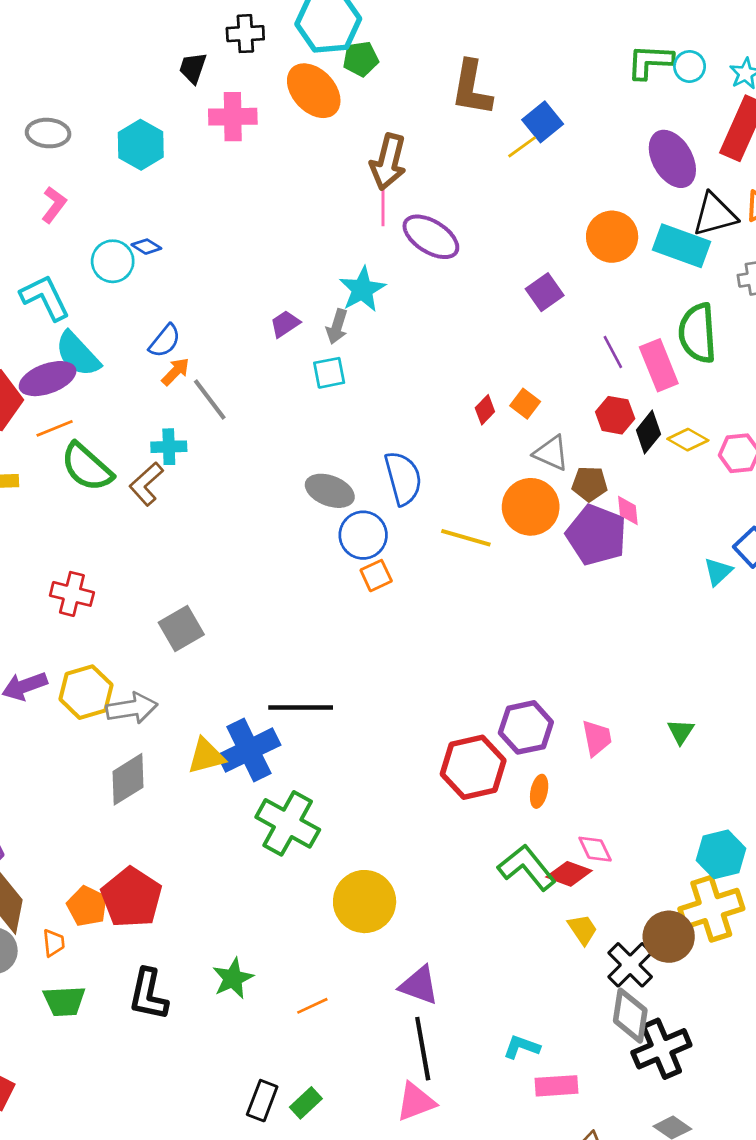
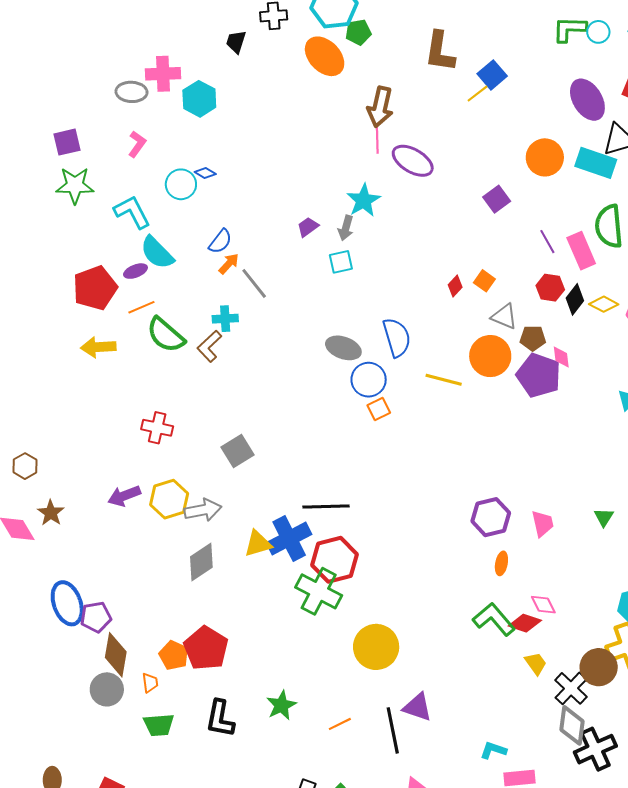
pink cross: (233, 117) -> (163, 74), moved
purple ellipse: (48, 379) -> (135, 271), size x0.6
red hexagon: (473, 767) -> (335, 560), moved
black line: (423, 1049) -> (393, 730), moved

